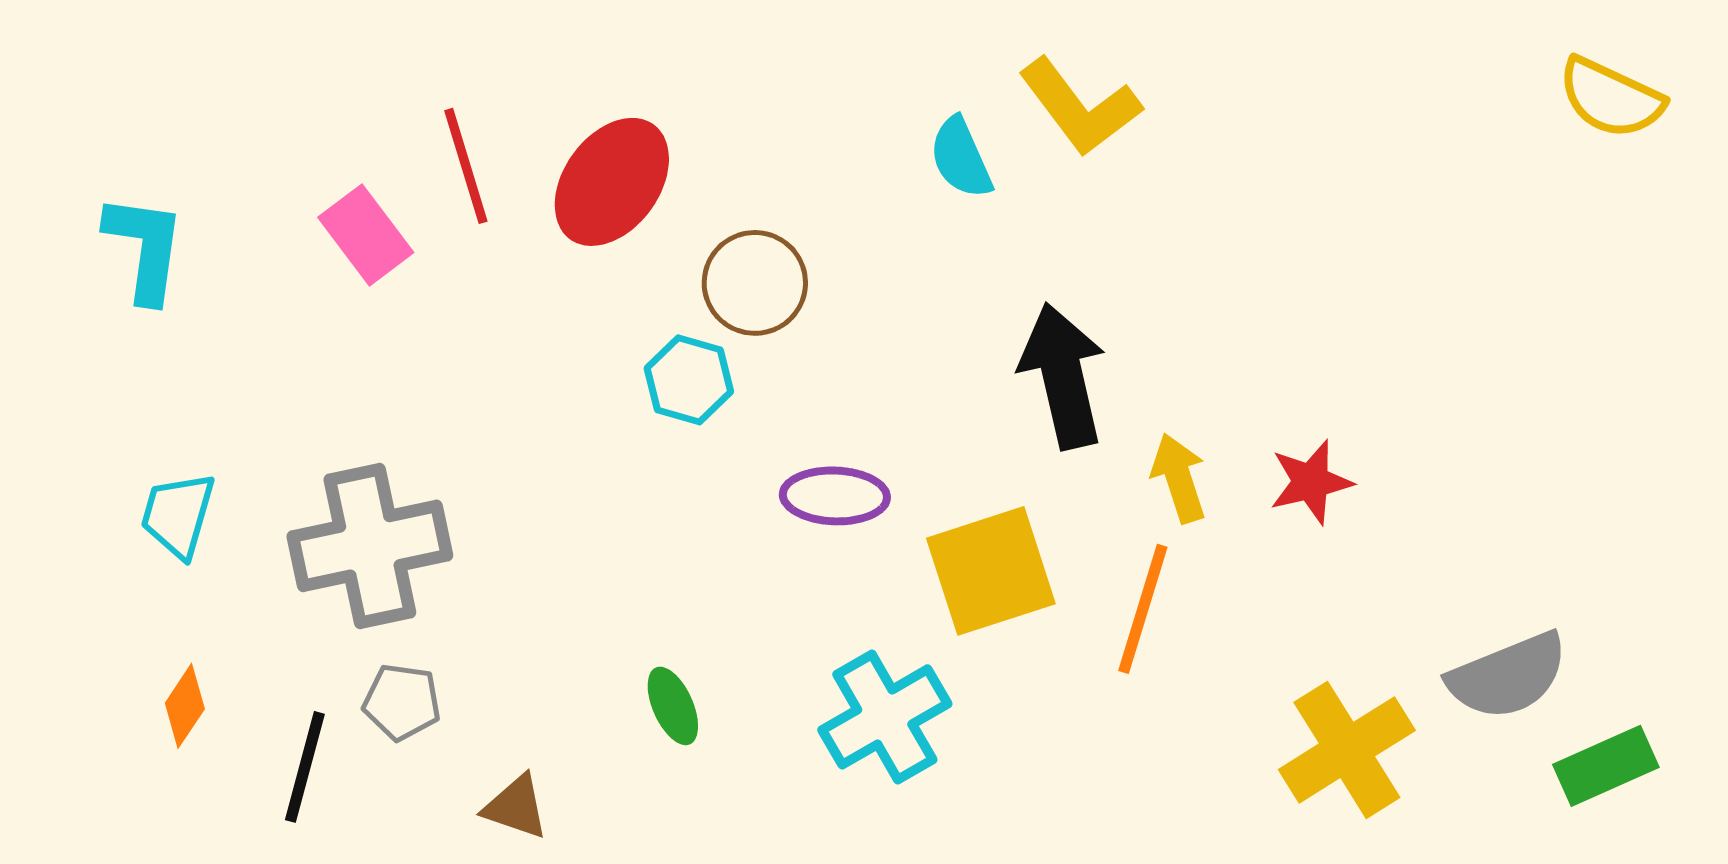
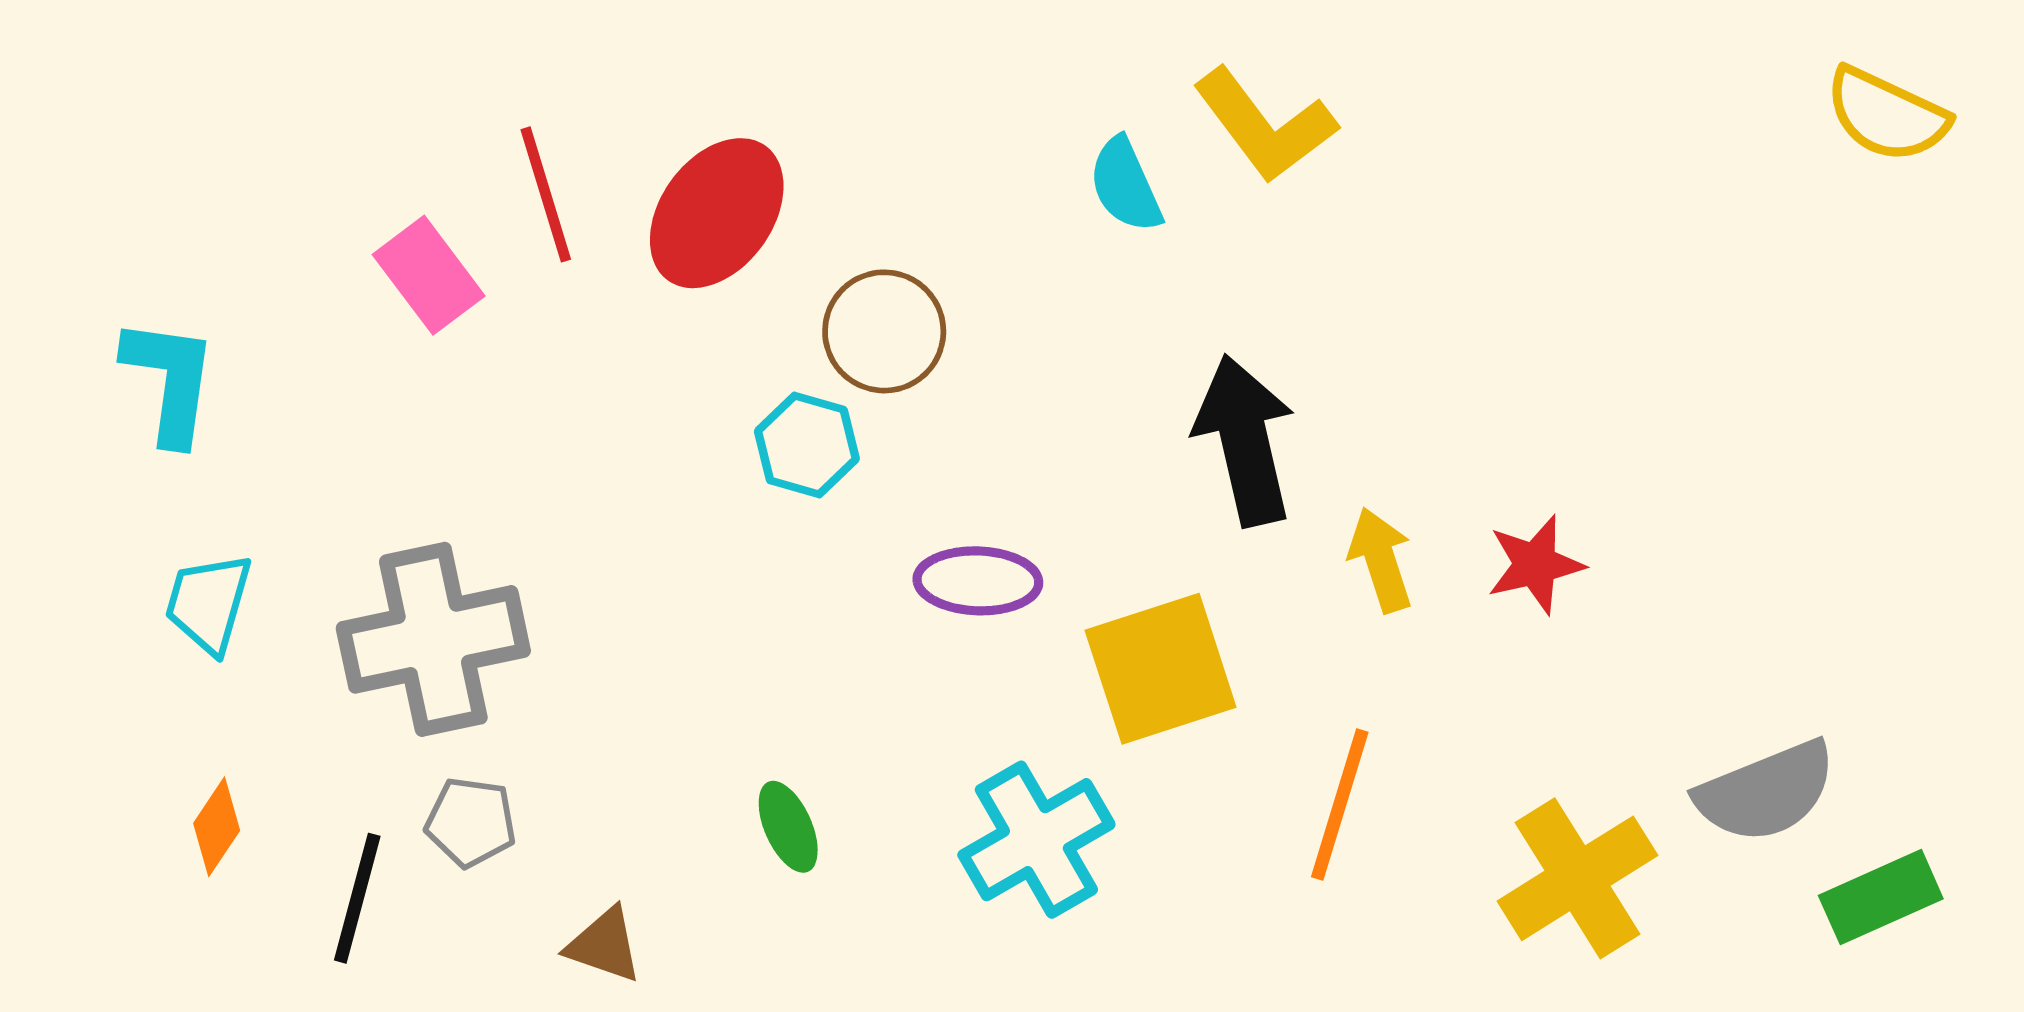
cyan L-shape: (145, 248) -> (170, 381), moved
orange line: (1143, 609) -> (1340, 805), moved

